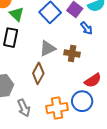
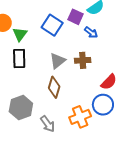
green triangle: (17, 14) -> (20, 34), turned 35

